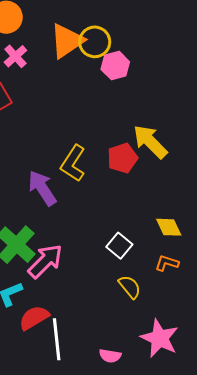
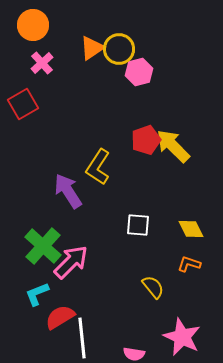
orange triangle: (67, 41) -> (92, 48), size x0.7
red pentagon: (122, 158) -> (146, 140), moved
white square: (119, 246) -> (138, 225), moved, turned -35

